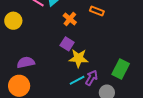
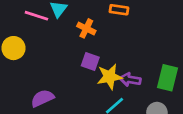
purple arrow: (91, 78) -> (130, 80), moved, turned -98

